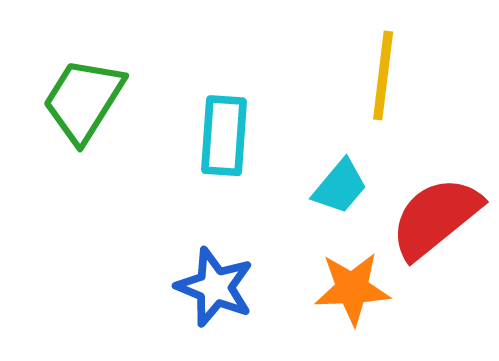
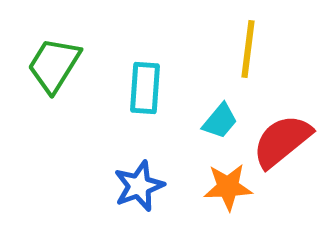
blue star: (215, 287) -> (139, 186), turned 30

